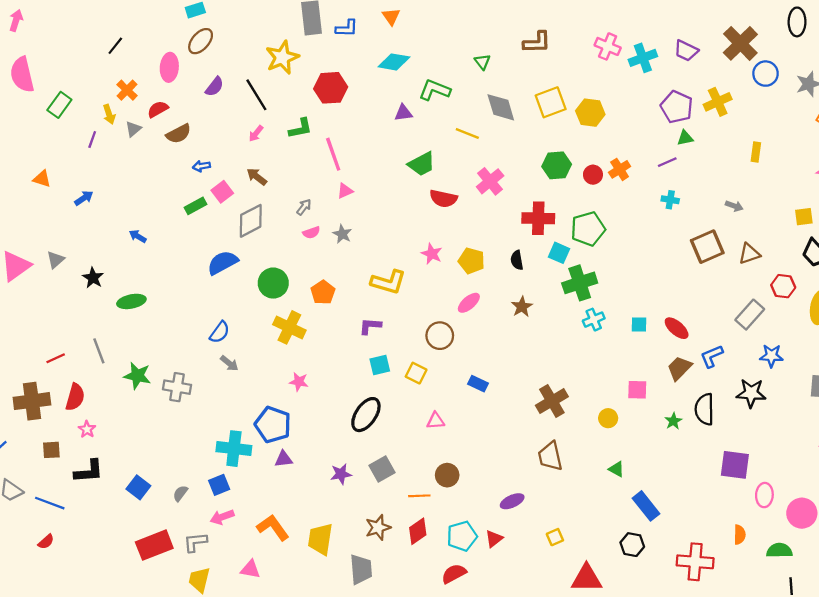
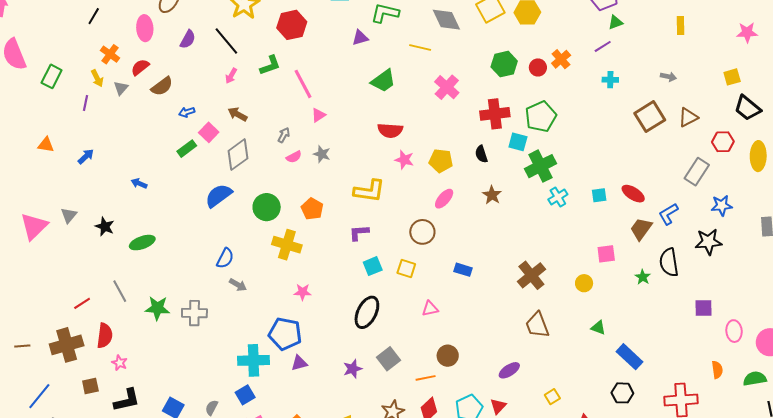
red semicircle: (443, 199) -> (390, 130), moved
purple square: (735, 465) -> (704, 308), size x0.7

